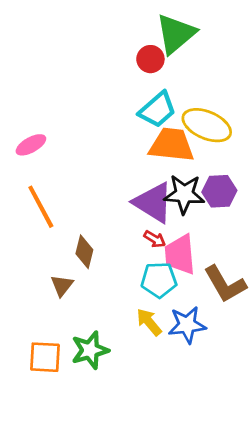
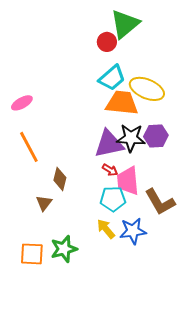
purple triangle: (153, 203) -> (109, 144), turned -44

